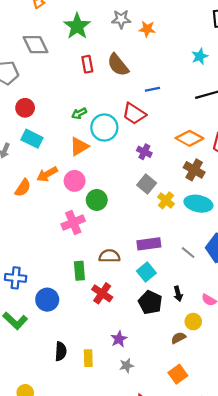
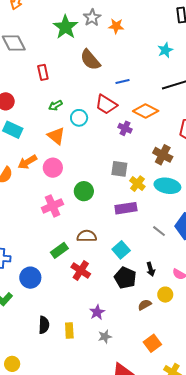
gray star: (121, 19) -> (92, 18), turned -30
green star: (77, 26) -> (66, 27), moved
red rectangle: (87, 64) -> (43, 72), moved
cyan circle: (104, 128) -> (79, 118), size x0.7
orange diamond: (189, 138) -> (146, 111), moved
orange triangle: (79, 146) -> (56, 136), turned -48
purple cross: (144, 152) -> (125, 128), moved
gray square: (147, 184) -> (119, 169), turned -30
green circle: (97, 200) -> (84, 191), moved
purple rectangle: (149, 244) -> (126, 208), moved
green rectangle: (79, 271) -> (59, 250), turned 60
brown semicircle: (178, 338) -> (145, 305), moved

